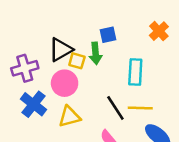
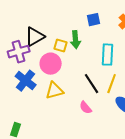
blue square: (108, 35) -> (94, 20), moved
black triangle: (61, 50) -> (35, 37), moved
yellow line: (140, 108) -> (112, 84), turned -72

